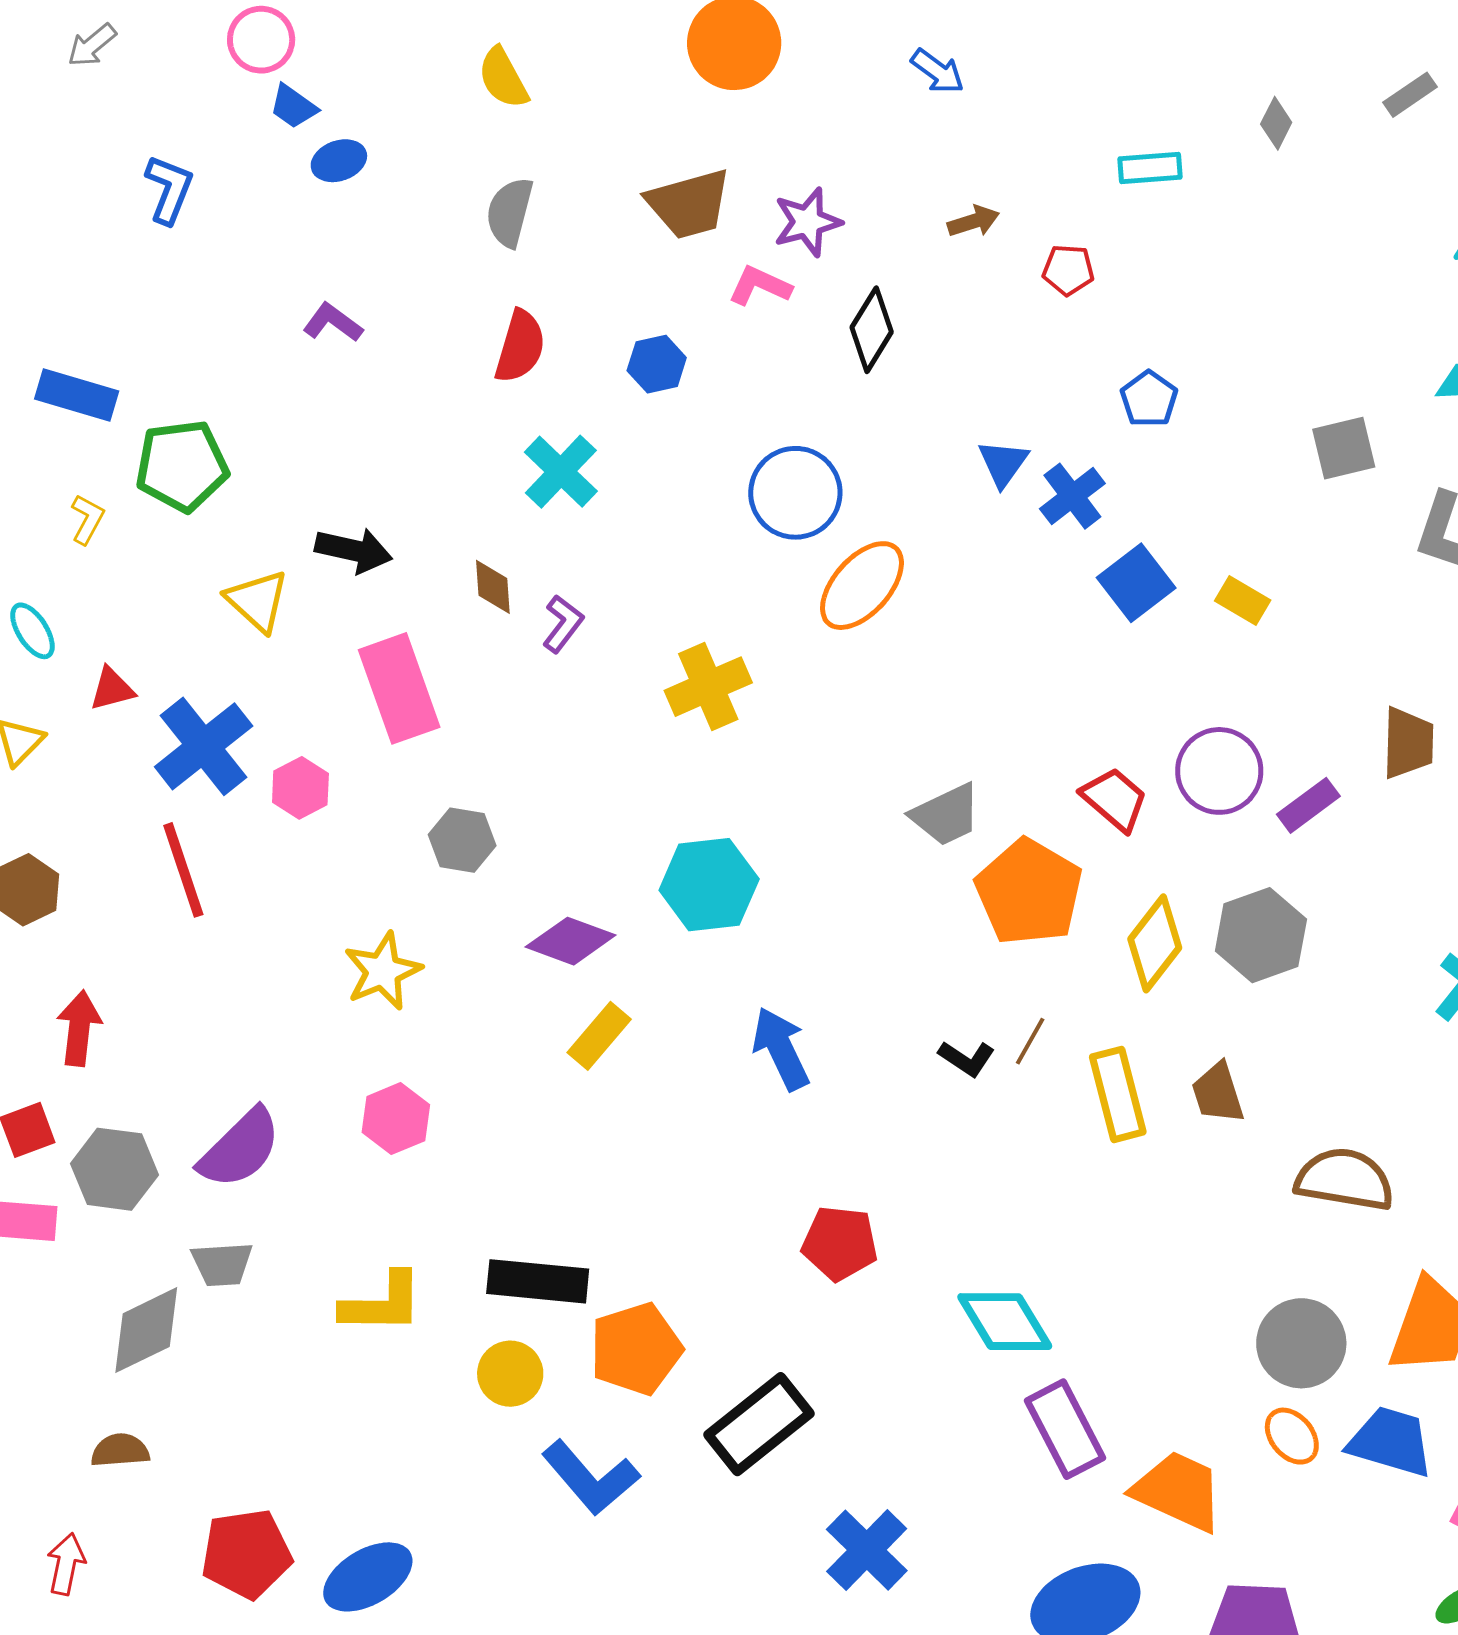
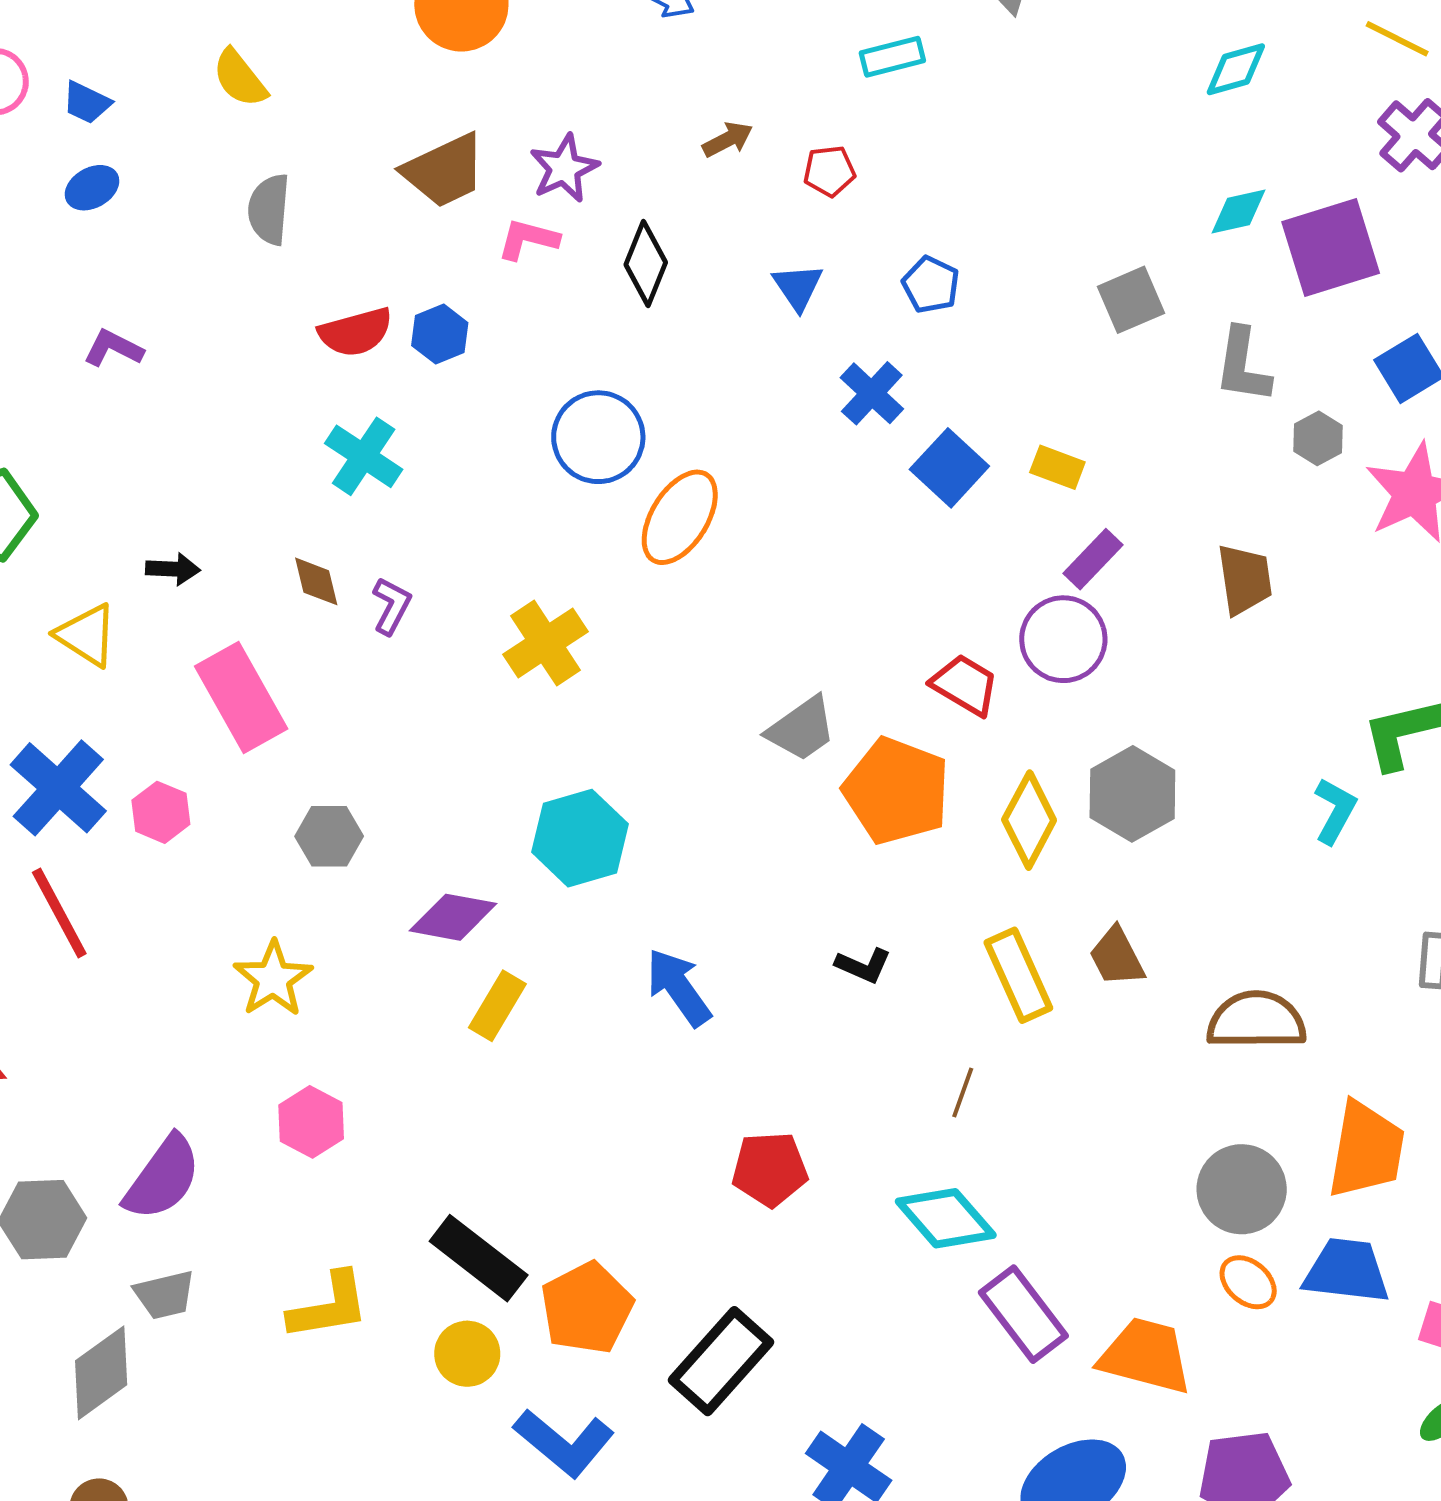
blue trapezoid: (293, 107) -> (87, 103), moved
red semicircle: (520, 347) -> (356, 332), moved, turned 68
blue triangle: (1003, 463) -> (798, 287), moved
black arrow: (354, 550) -> (173, 569), size x0.7
purple rectangle: (1308, 805) -> (1093, 559), moved
brown line: (1030, 1041) -> (963, 1092), moved
black rectangle: (538, 1281) -> (479, 1258), turned 42

